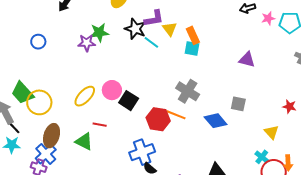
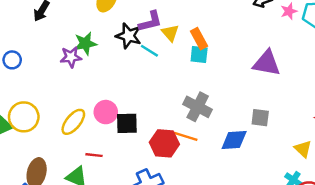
purple triangle: (247, 60) -> (267, 63), size x1.4
black square: (129, 101) -> (127, 123), turned -30
yellow circle: (39, 102) -> (24, 117), moved
blue diamond: (216, 121) -> (234, 140), turned -50

